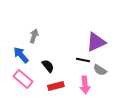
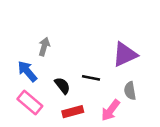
black line: (83, 60) -> (91, 78), moved
gray semicircle: (100, 70) -> (130, 91), turned 48
pink arrow: (85, 85) -> (110, 110), turned 42

